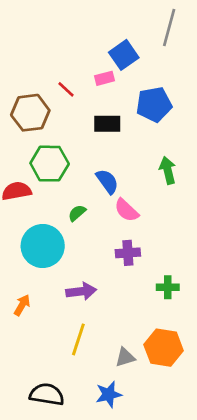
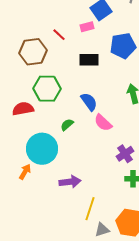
purple cross: (128, 253) -> (125, 154), moved, turned -30
orange arrow: (22, 305) -> (25, 172), moved
yellow line: (78, 339) -> (90, 209), moved

